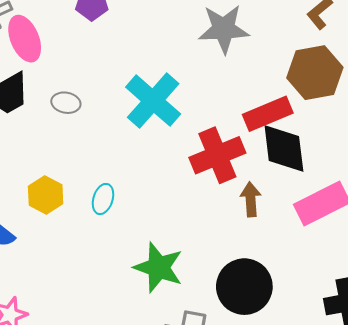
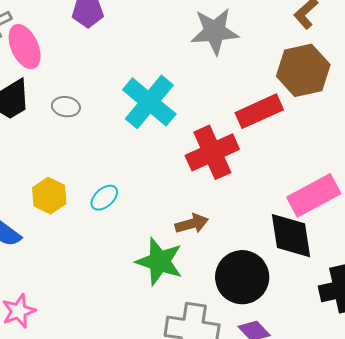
black diamond: (284, 148) -> (291, 236), moved
cyan ellipse: (103, 199) -> (104, 198), turned 32
brown arrow: (251, 199) -> (192, 224), moved, turned 80

